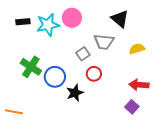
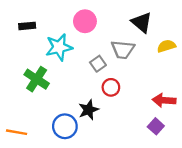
cyan star: (48, 25) -> (59, 47), moved
yellow semicircle: (137, 49) -> (166, 46), moved
blue circle: (55, 77) -> (65, 126), moved

